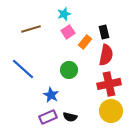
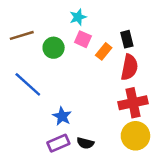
brown line: (31, 29) -> (22, 35), moved
pink square: (68, 32) -> (83, 39), turned -32
green circle: (69, 70) -> (54, 48), moved

